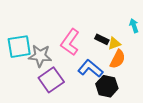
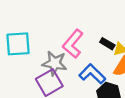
gray star: (40, 56) -> (55, 63), moved

